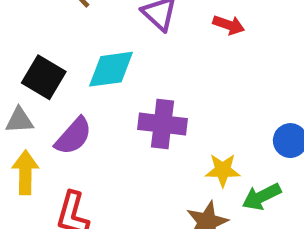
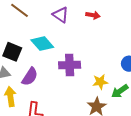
cyan diamond: (111, 69) -> (42, 44), turned 65

